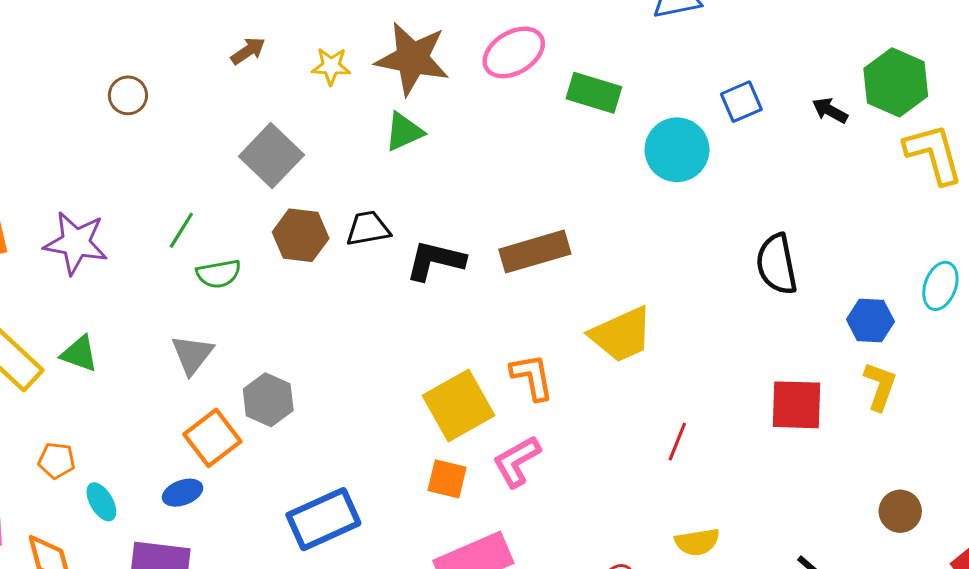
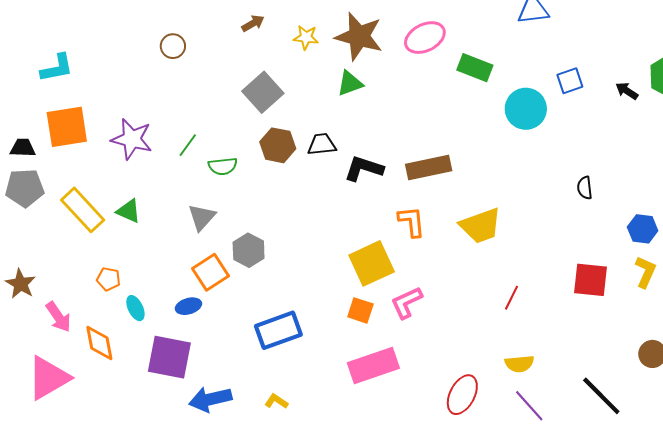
green line: (181, 230) -> (188, 145), moved
black semicircle: (777, 264) -> (585, 188), size x0.6
orange L-shape: (532, 377) -> (412, 222), moved

